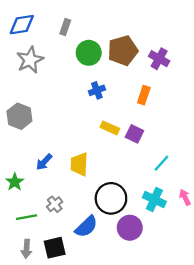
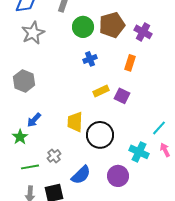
yellow rectangle: (110, 128) -> (101, 91), turned -49
blue arrow: (44, 162) -> (34, 120), moved
cyan line: (161, 163) -> (159, 128), moved
black circle: (111, 198) -> (100, 135), moved

